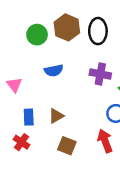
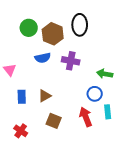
brown hexagon: (67, 27) -> (53, 34), moved
purple cross: (100, 74) -> (71, 61), moved
red cross: (21, 142) -> (21, 131), moved

